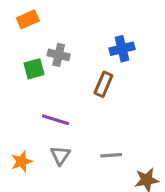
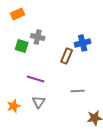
blue cross: (122, 49) -> (83, 43), moved
green square: (34, 69) -> (22, 46), turned 32
gray line: (111, 155) -> (78, 91), moved

